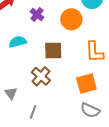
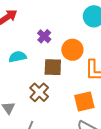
purple cross: (37, 14) -> (44, 36), moved
orange circle: (71, 19) -> (72, 50), moved

